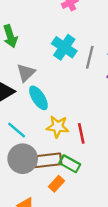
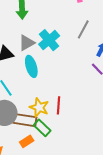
cyan cross: (64, 47) -> (49, 40), moved
gray line: (90, 57) -> (83, 29), moved
yellow star: (58, 127) -> (39, 107), moved

